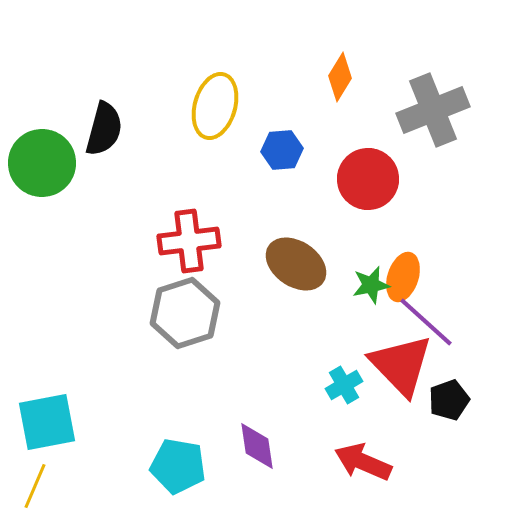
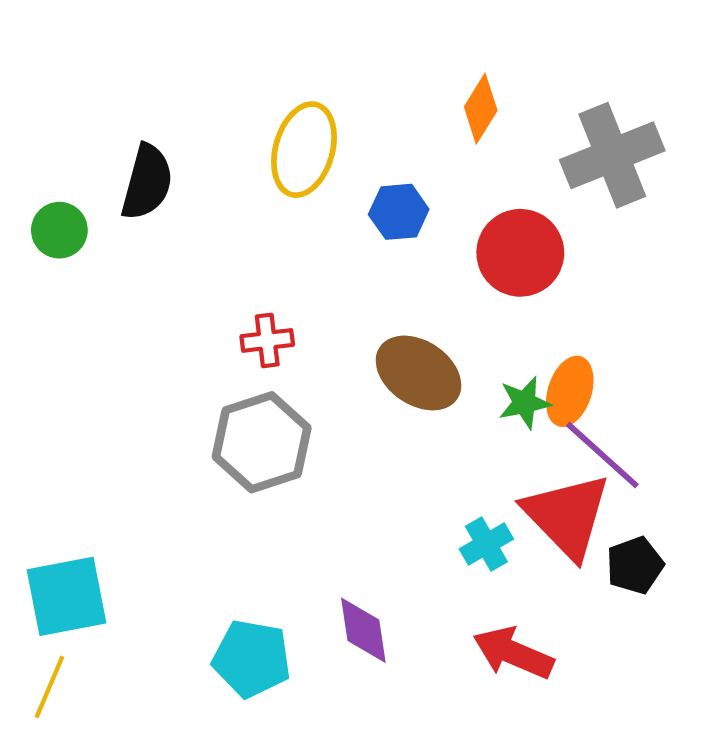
green circle: (42, 163) -> (59, 230), size x0.6
red cross: (189, 241) -> (267, 340), size x0.6

